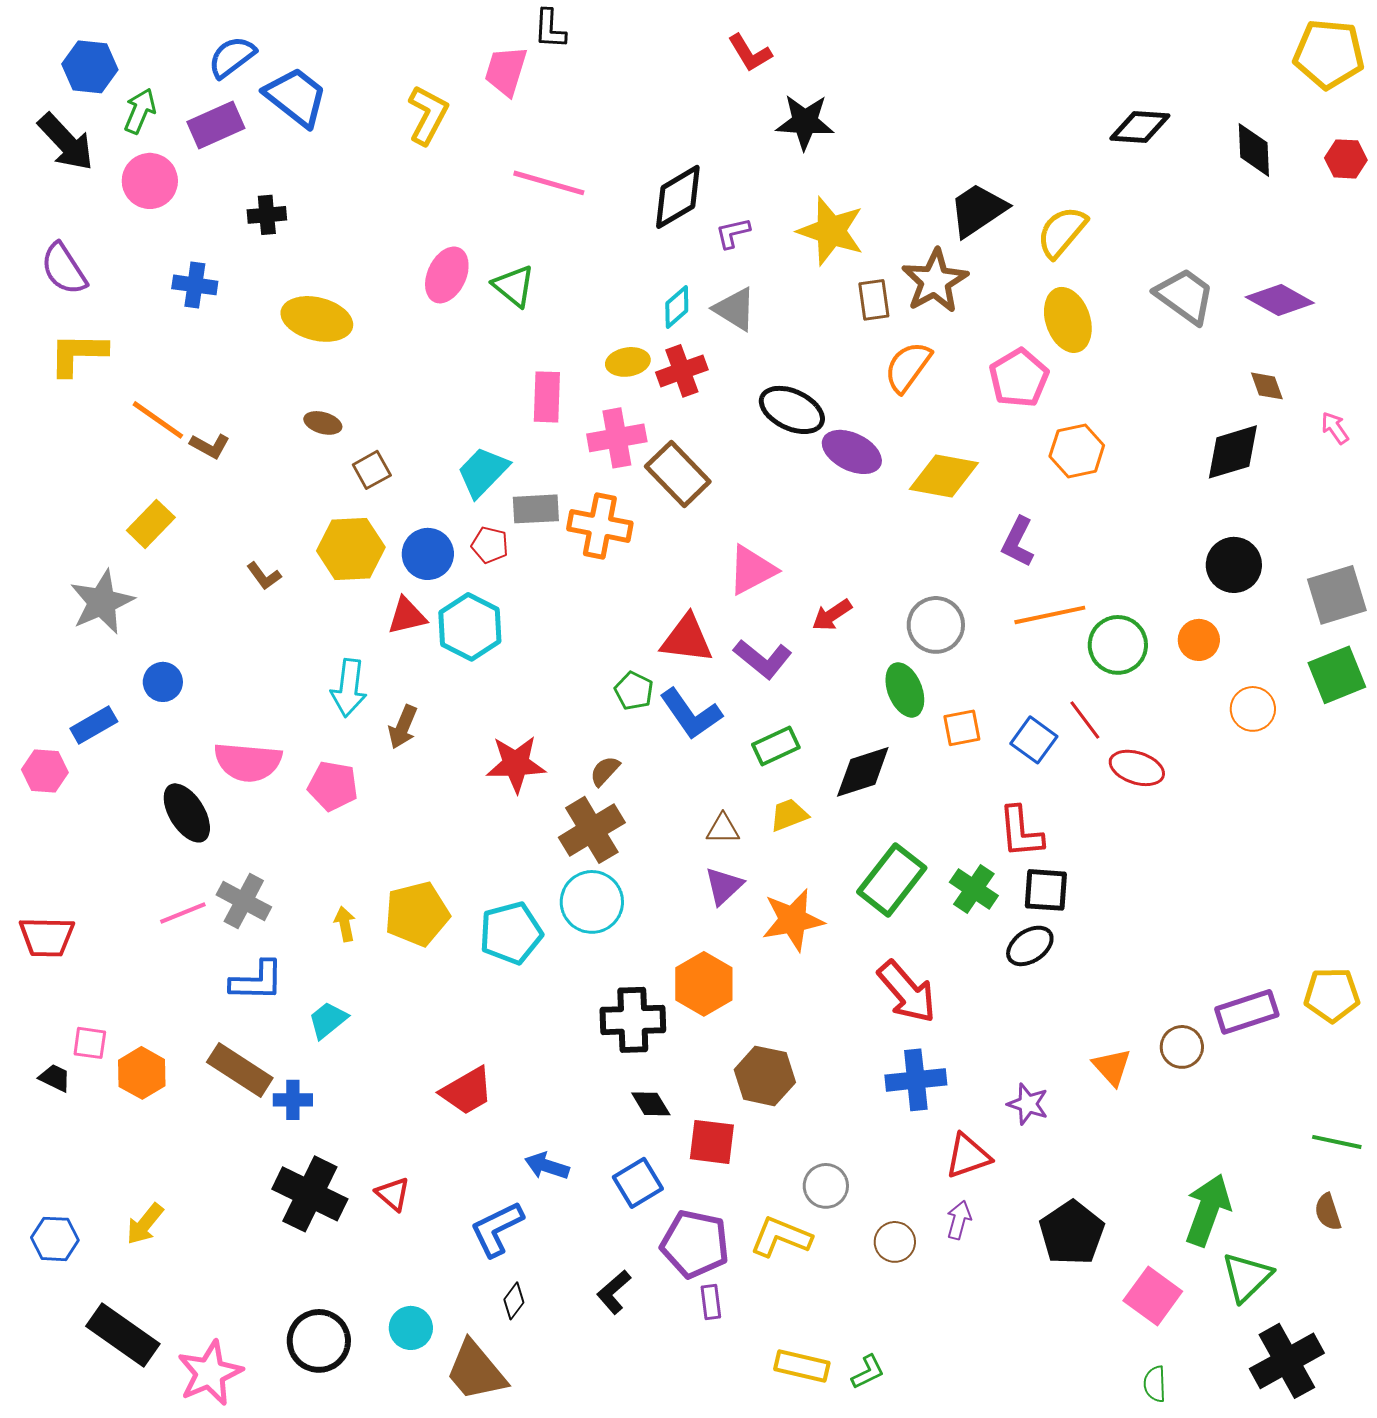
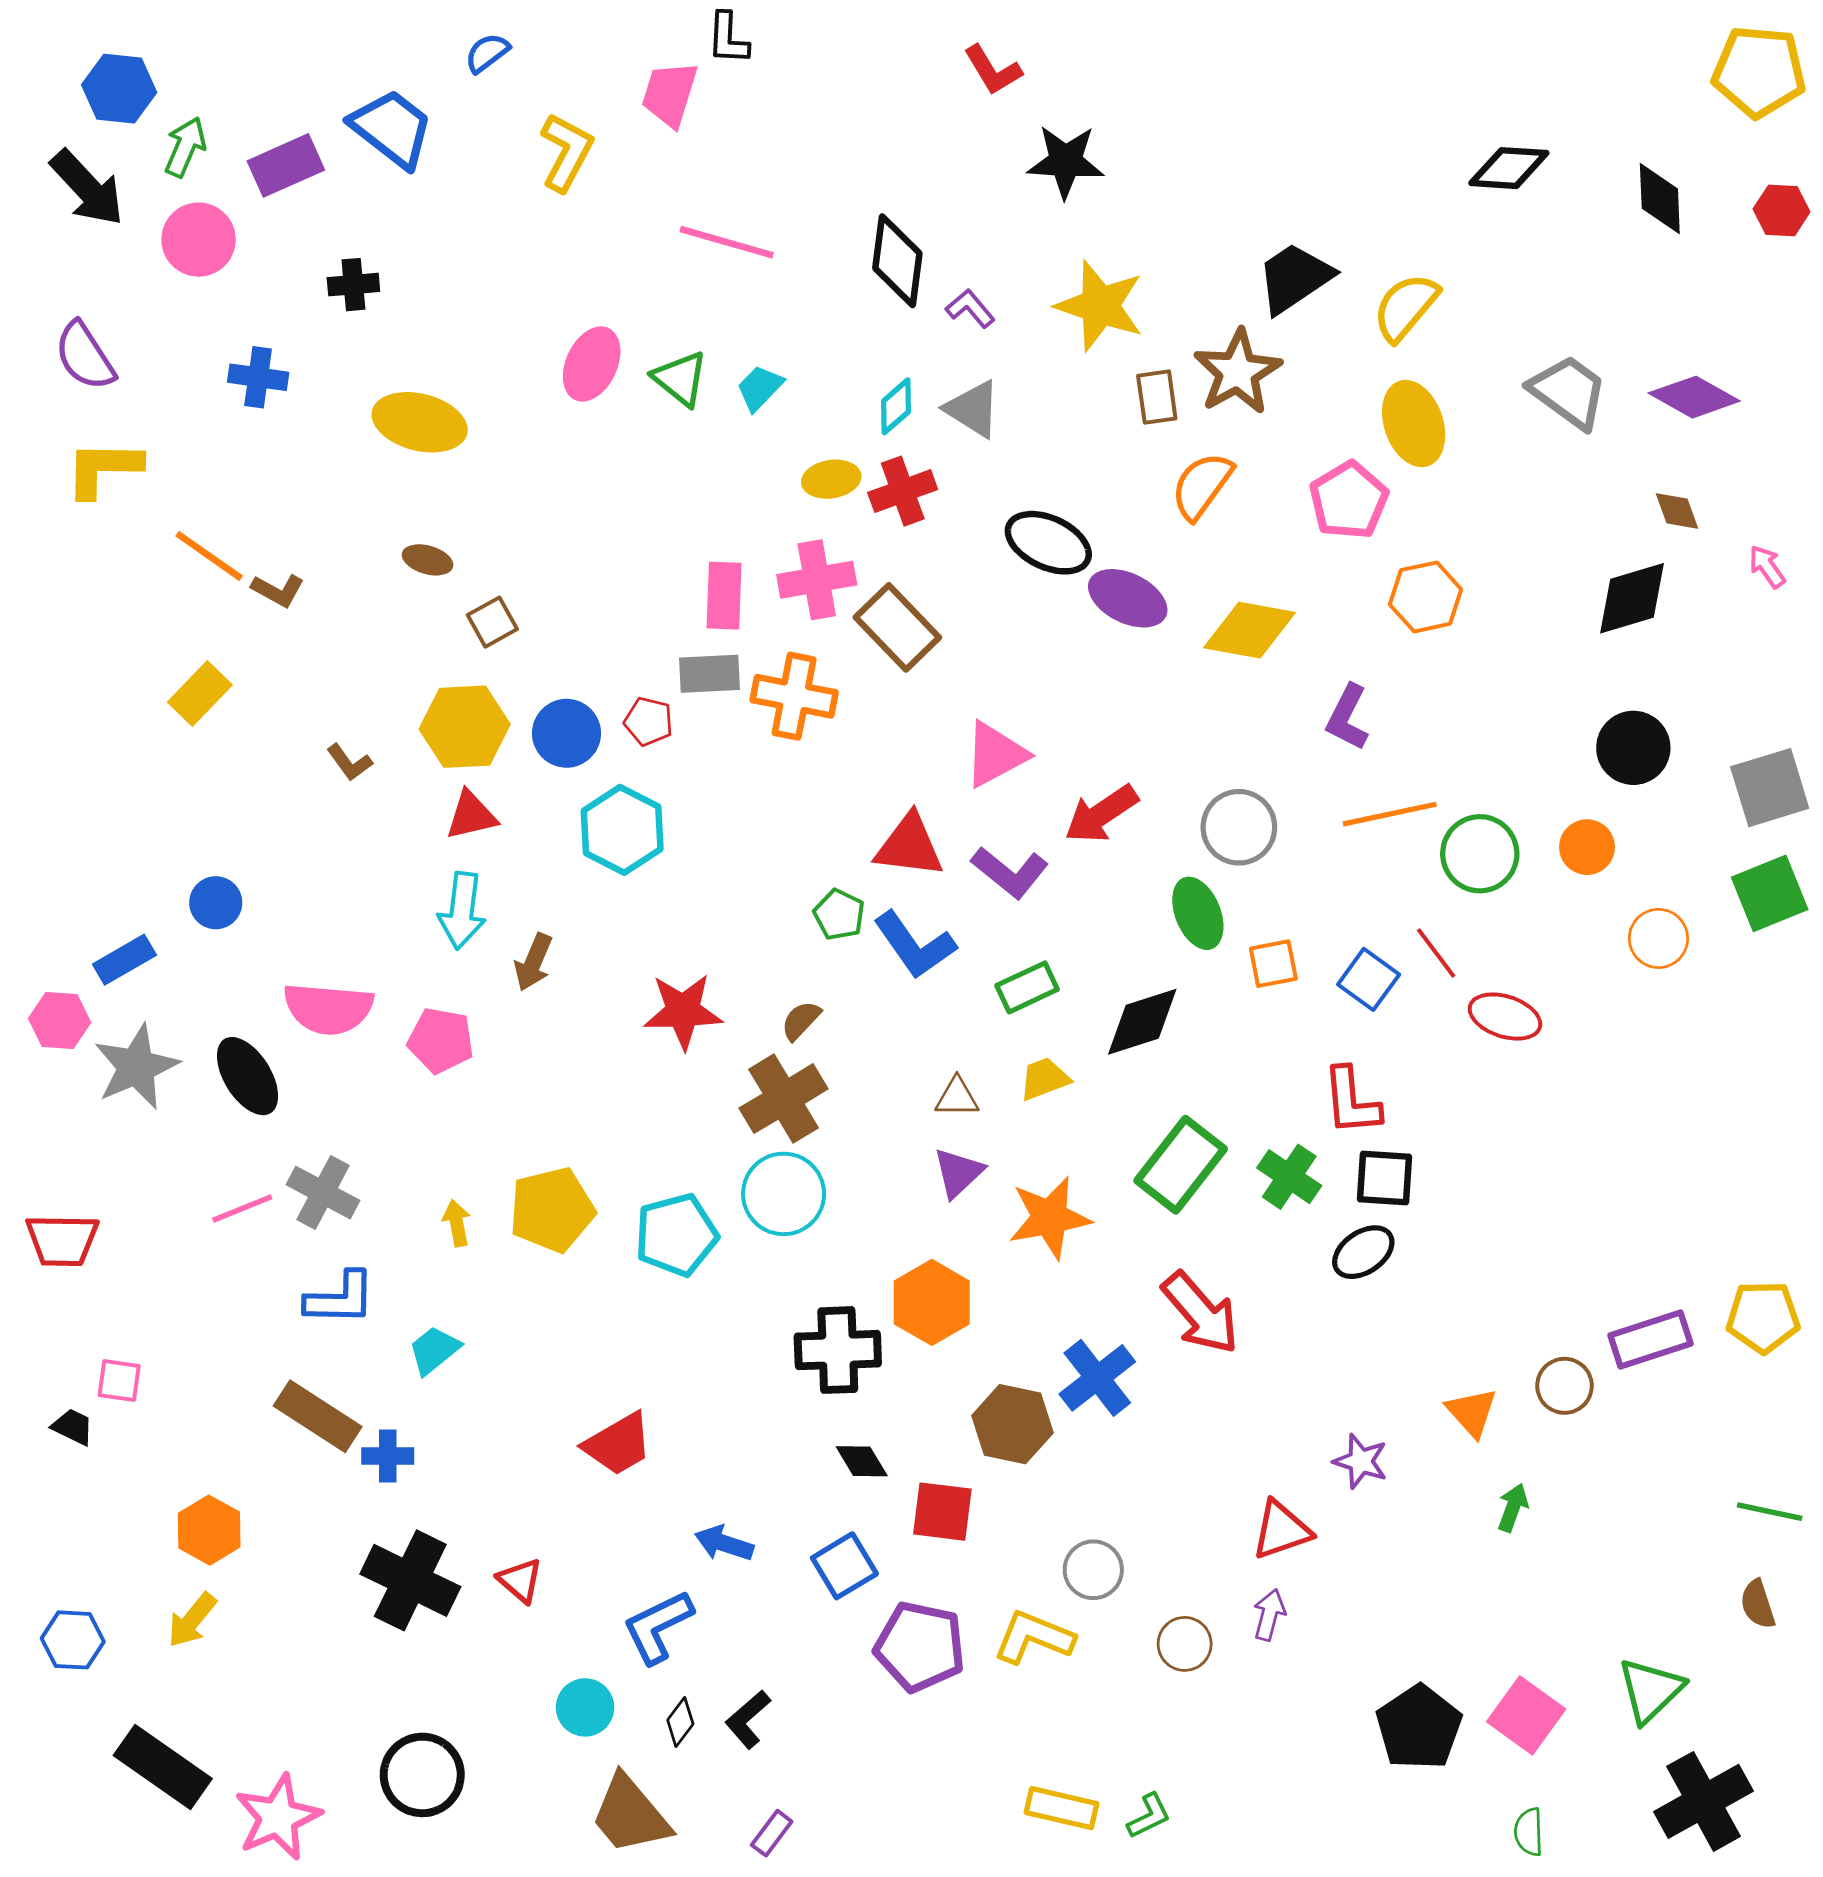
blue semicircle: (232, 57) -> (487, 53), moved, size x0.7
black diamond: (678, 197) -> (897, 261), turned -52
purple L-shape: (733, 233) -> (970, 308), turned 63
pink rectangle: (547, 397) -> (724, 596), moved
cyan trapezoid: (483, 472) -> (760, 388), moved, size x0.7
gray star: (102, 602) -> (136, 1067), moved
red arrow: (832, 615) -> (1101, 814), size x1.4
red triangle: (407, 616) -> (471, 815), moved
orange hexagon: (142, 1073) -> (209, 1530), moved
blue cross: (916, 1080) -> (1097, 1378), moved, turned -32
green arrow: (1208, 1210) -> (1513, 1508), moved, size x0.5
black pentagon: (1072, 1233) -> (1419, 1727), moved
black L-shape: (614, 1292) -> (748, 1719), moved
purple rectangle: (711, 1302) -> (772, 1833), moved, turned 44
cyan circle: (411, 1328) -> (585, 1707), moved

